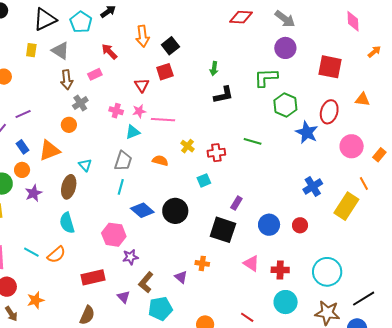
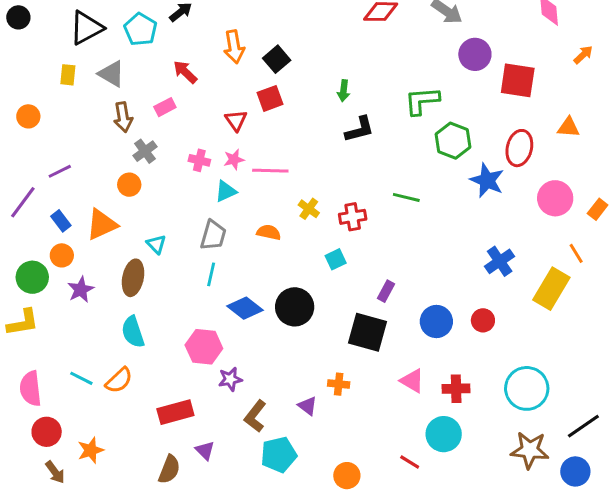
purple circle: (285, 48) -> (475, 54), moved
purple triangle: (124, 297) -> (205, 450), moved
cyan circle: (286, 302) -> (444, 434), moved

